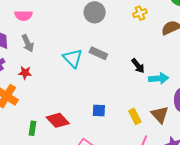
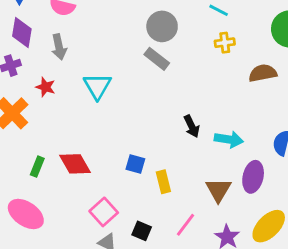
gray rectangle: (98, 53) -> (157, 59), moved
cyan triangle: (73, 58) -> (97, 86), moved
black arrow: (138, 66) -> (192, 126), moved
yellow rectangle: (135, 116) -> (163, 182), moved

